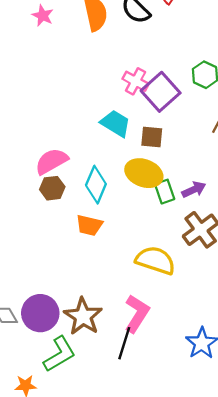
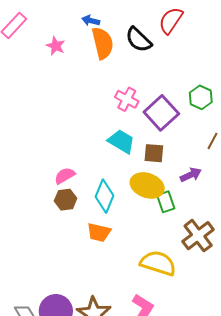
pink cross: (136, 81) -> (127, 99), moved
pink semicircle: (51, 161) -> (65, 176), size x0.7
purple arrow: (194, 190) -> (191, 175), moved

